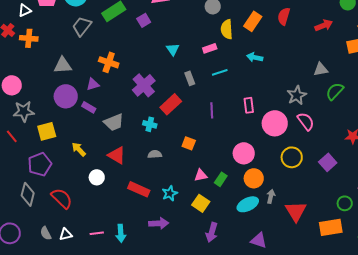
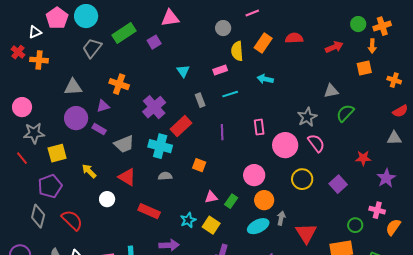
red semicircle: (284, 16) -> (294, 38), turned 72
cyan cross: (150, 124) -> (160, 146), size x1.6
cyan star: (170, 193) -> (188, 220), moved

